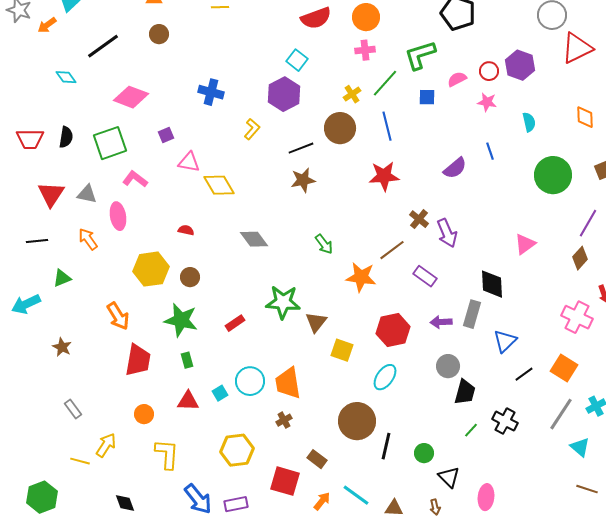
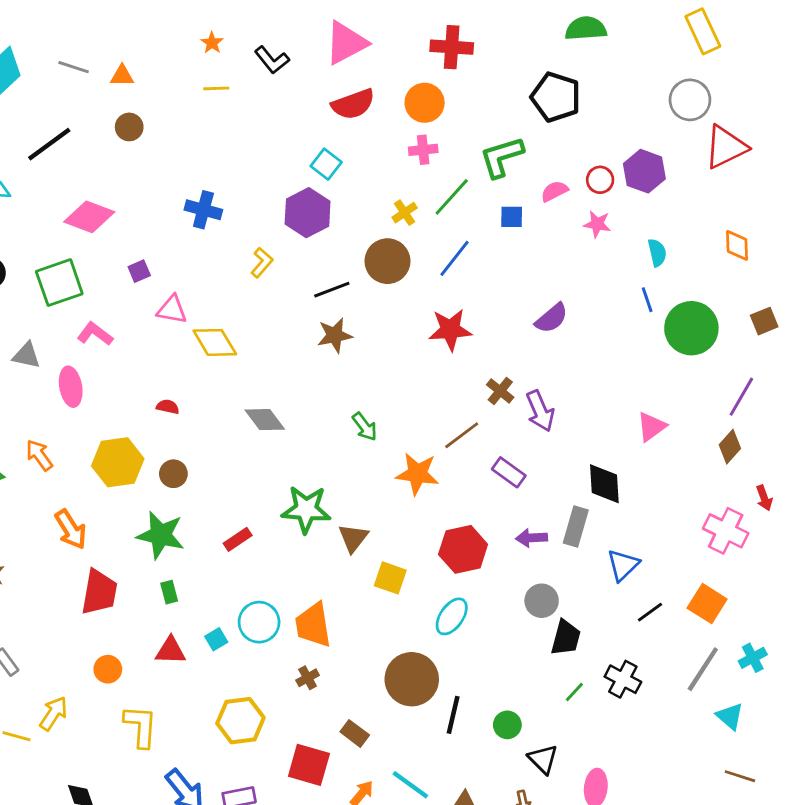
blue line: (387, 126) -> (455, 258), turned 52
blue line: (490, 151) -> (647, 300), moved
orange arrow: (88, 239) -> (39, 455), moved

